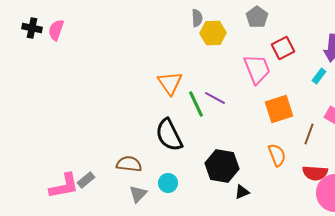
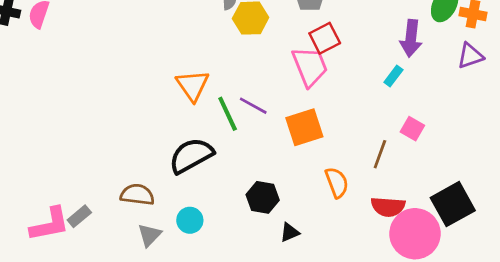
red square: (283, 48) -> (325, 38), moved
orange square: (279, 109) -> (304, 127), moved
black semicircle: (169, 135) -> (191, 156), turned 88
black hexagon: (222, 166) -> (263, 197), size x0.7

